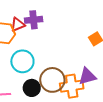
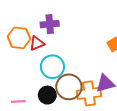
red triangle: (18, 25) -> (37, 43), moved
cyan circle: (22, 61) -> (52, 67), moved

